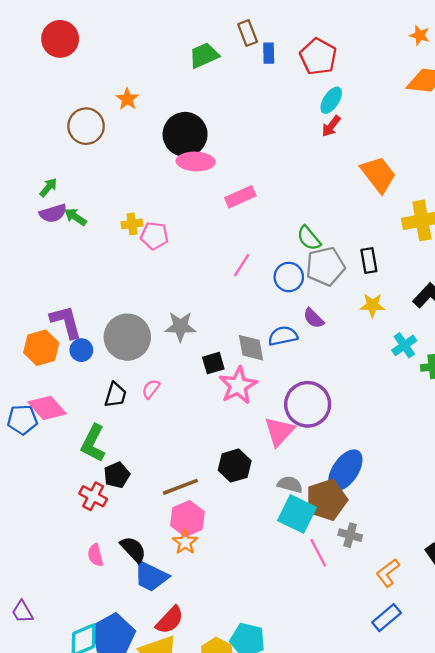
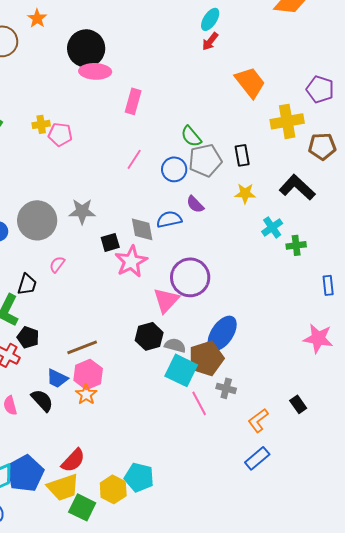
pink rectangle: (240, 197) -> (133, 101), turned -50
black trapezoid: (116, 395) -> (27, 284), moved
black hexagon: (235, 466) -> (149, 336), moved
black pentagon: (117, 475) -> (28, 337), turned -30
blue trapezoid: (151, 576) -> (57, 378), moved, size x0.7

